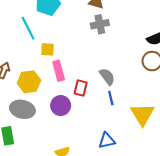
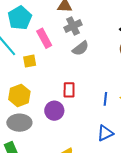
pink rectangle: (59, 71) -> (44, 38), moved
gray semicircle: (107, 77) -> (81, 48), moved, turned 102
blue line: (111, 98) -> (105, 99), moved, turned 32

